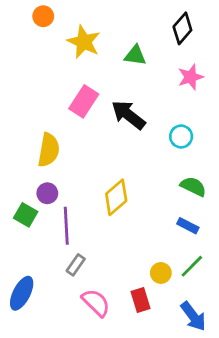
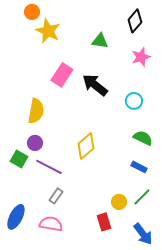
yellow star: (84, 42) -> (48, 31), moved
purple line: (66, 226) -> (49, 167), turned -60
pink semicircle: (96, 303) -> (51, 224), moved, turned -35

